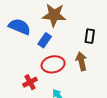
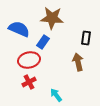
red ellipse: (53, 64) -> (29, 60), moved

